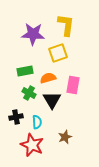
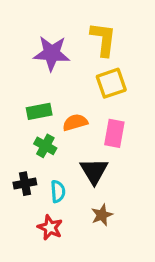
yellow square: (58, 53) -> (111, 83), moved
black triangle: (52, 100) -> (94, 171), moved
red star: (32, 145) -> (50, 228), size x0.7

